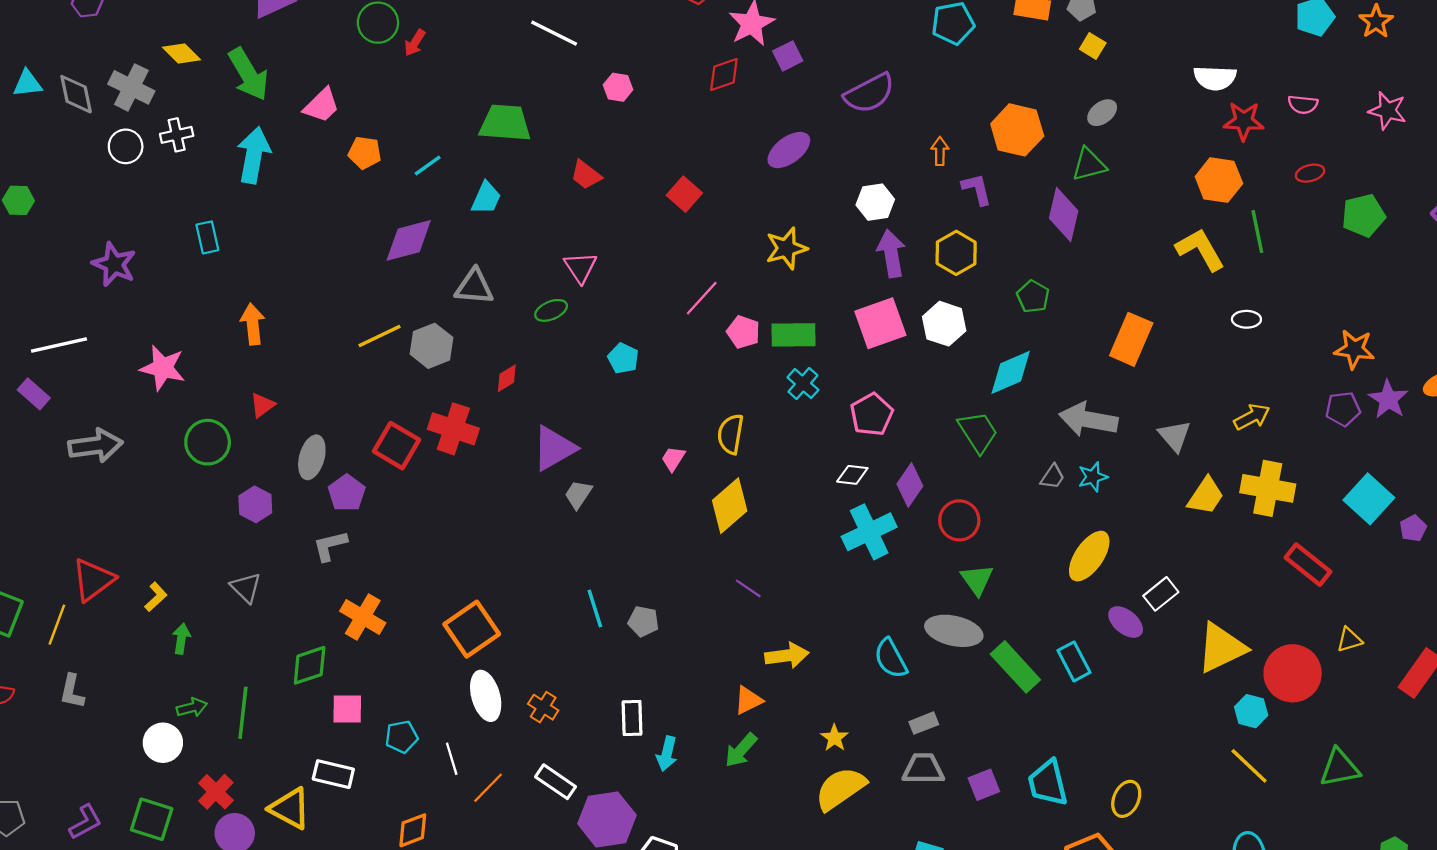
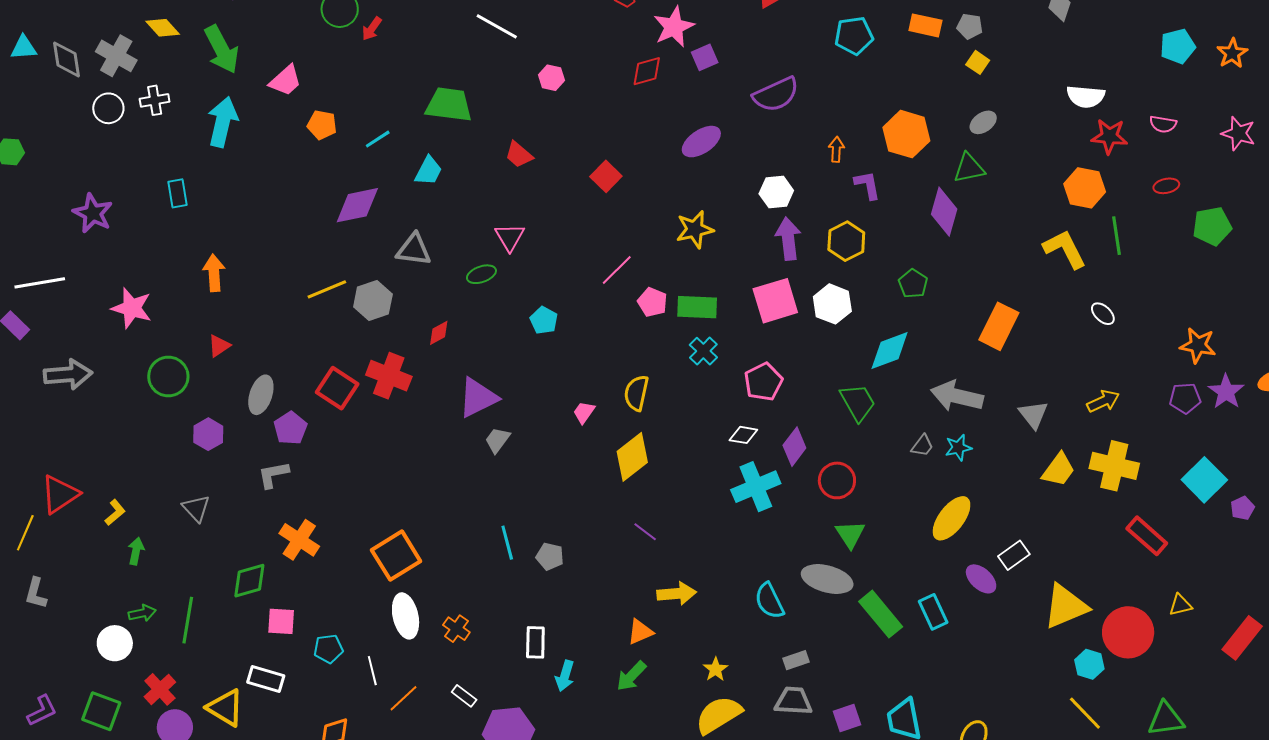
white ellipse: (1246, 319) -> (1103, 314), turned 40
white rectangle: (556, 782) -> (464, 696), size x0.7

